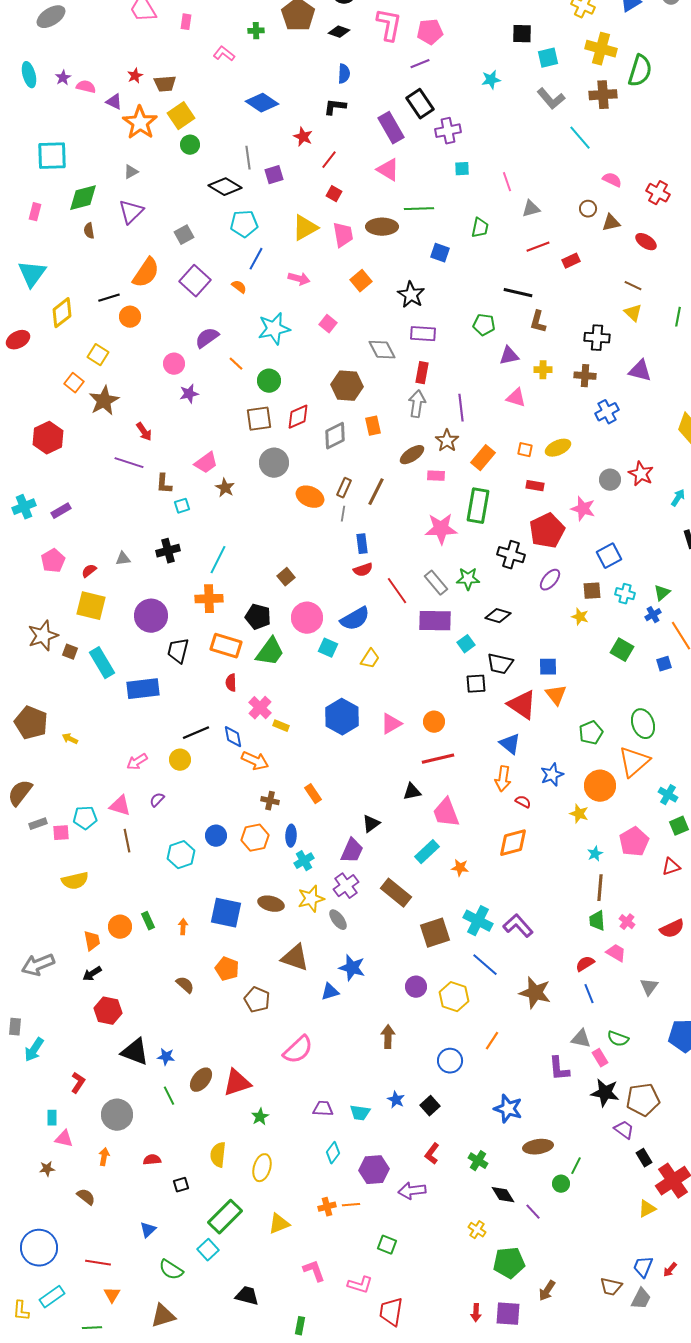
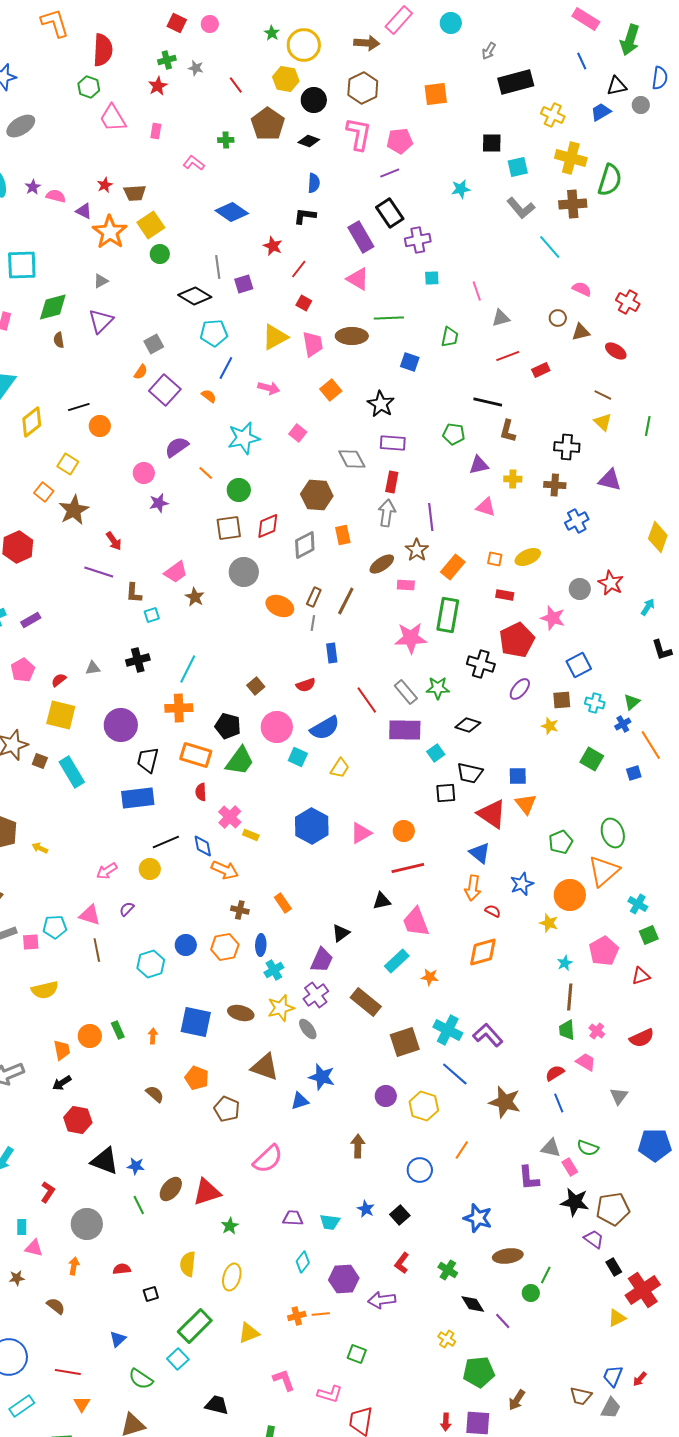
orange semicircle: (146, 273) -> (141, 372), moved, size x0.5
red semicircle: (363, 570) -> (306, 685), moved
blue rectangle: (143, 689) -> (138, 798), moved

